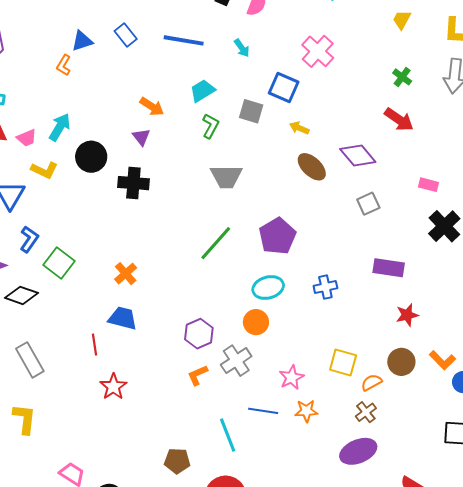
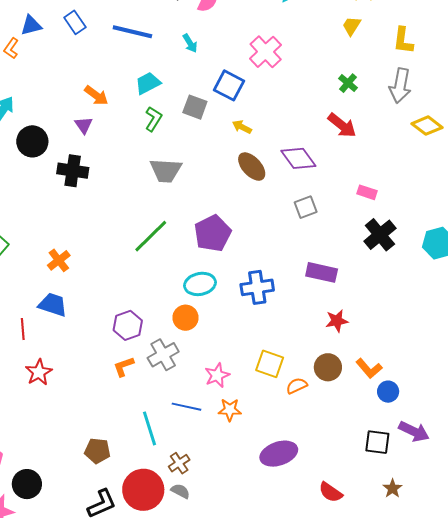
blue cross: (325, 287) -> (257, 287), size x1.4
brown cross: (366, 412) -> (179, 463), moved

